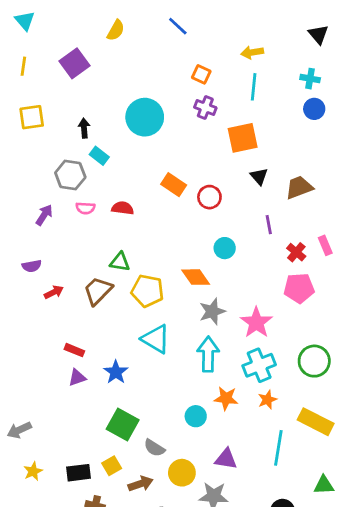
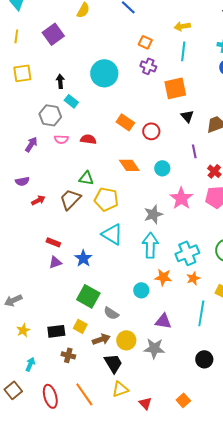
orange diamond: (196, 277) -> (129, 165), moved
pink star: (256, 322) -> (181, 198), moved
yellow square: (112, 466) -> (80, 326), turned -32
yellow circle: (182, 473) -> (126, 340), moved

